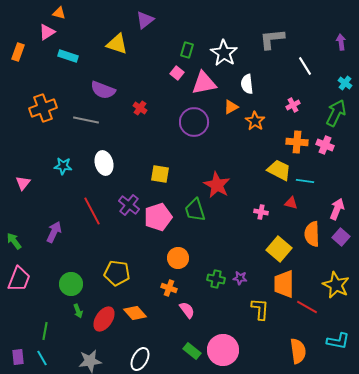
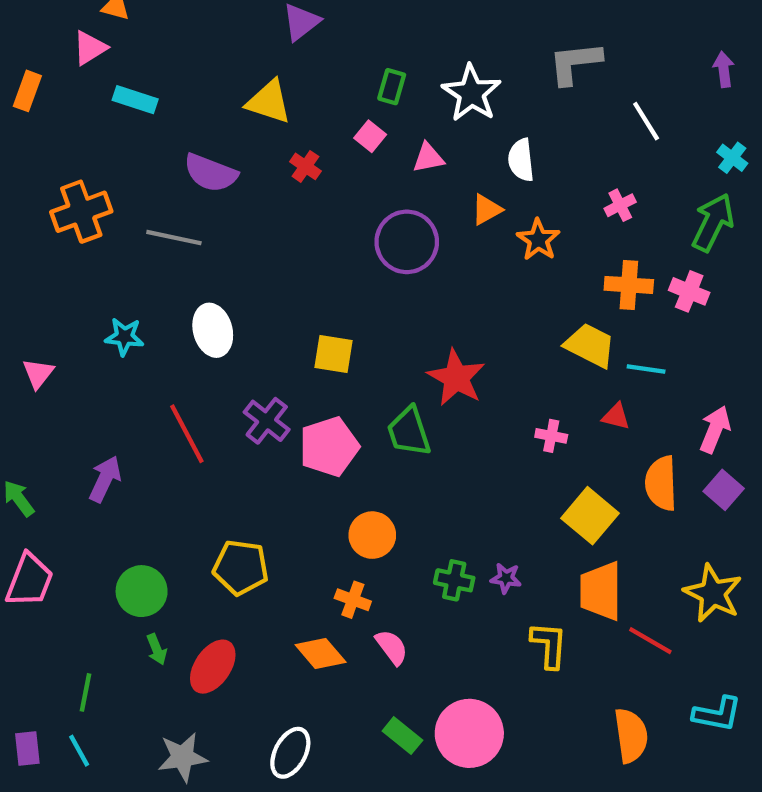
yellow triangle: (117, 44) -> (269, 102), moved
pink triangle: (204, 83) -> (428, 158), size x0.6
red cross: (140, 108) -> (305, 166), moved
orange diamond: (135, 313) -> (321, 654), moved

